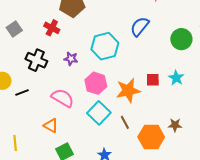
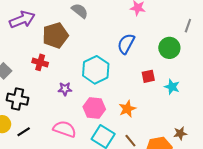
black cross: (36, 60) -> (17, 99), moved
red square: (153, 80) -> (148, 76), moved
orange star: (128, 91) -> (127, 109), size x0.7

